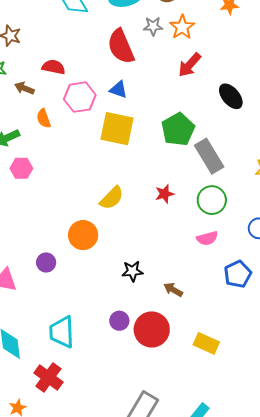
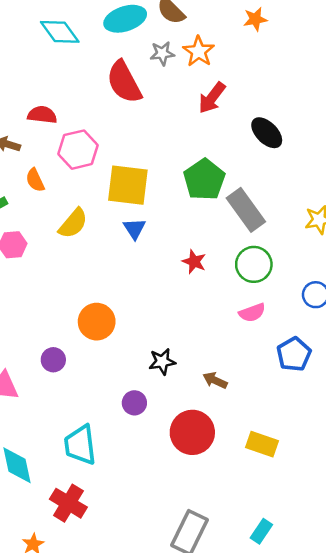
blue triangle: (118, 90) -> (134, 229), moved, turned 42
red star: (165, 194) -> (194, 262), turned -30
yellow semicircle: (112, 198) -> (73, 223), moved
purple circle: (119, 321) -> (134, 403), moved

